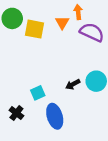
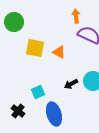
orange triangle: (62, 23) -> (59, 52), moved, turned -32
yellow square: (35, 29) -> (35, 48), moved

